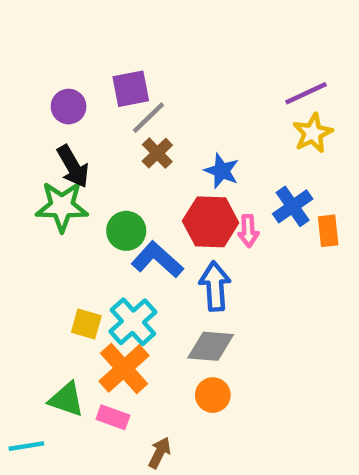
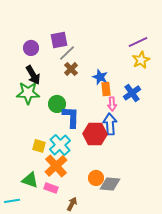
red hexagon: (211, 222) -> (95, 134), moved
orange rectangle: (328, 231) -> (106, 89), moved
blue L-shape: (157, 260) -> (71, 117), turned 50
blue arrow: (215, 286) -> (110, 124), moved
gray diamond: (211, 346) -> (110, 184), moved

